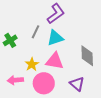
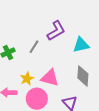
cyan triangle: (55, 38) -> (81, 45), moved

